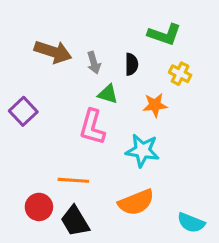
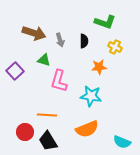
green triangle: (108, 94) -> (44, 60), moved

